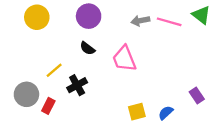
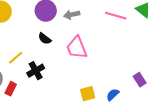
gray arrow: (140, 21) -> (72, 15), moved

